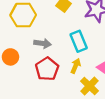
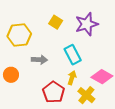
red pentagon: (47, 69) -> (53, 92), moved

